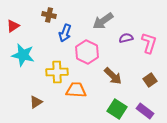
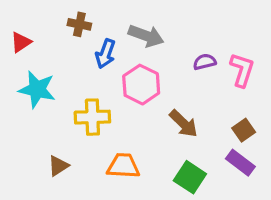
gray arrow: (103, 21) -> (146, 36), moved, turned -125
orange trapezoid: (76, 90) -> (123, 166), moved
purple rectangle: (145, 111) -> (240, 163), moved

